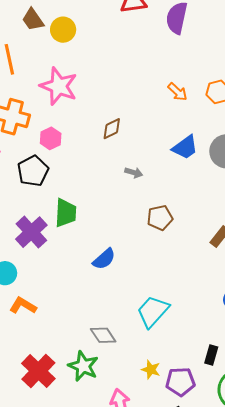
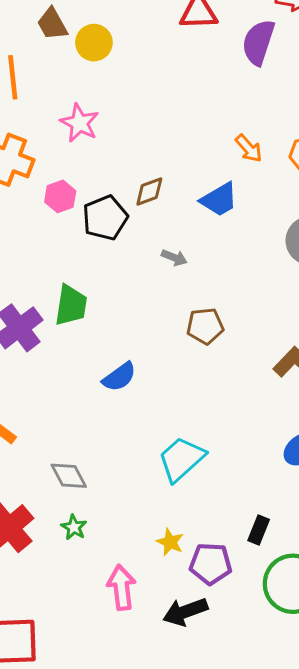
pink star: (59, 86) -> (80, 123), size x0.7
blue trapezoid: (185, 147) -> (219, 200), moved
black pentagon: (33, 171) -> (105, 218), moved
gray diamond: (103, 335) -> (69, 476), moved
green star: (83, 366) -> (74, 527), size x0.6

